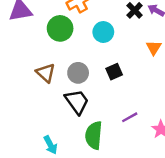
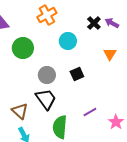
green circle: (60, 28) -> (23, 48), moved
brown triangle: (46, 73) -> (20, 111), moved

